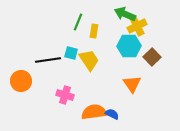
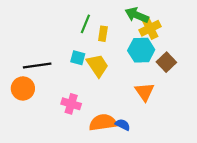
black line: (48, 60) -> (37, 65), moved

